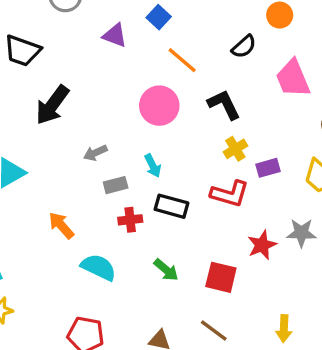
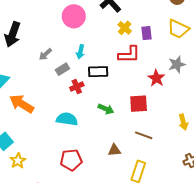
cyan arrow: (153, 166) -> (80, 52), turned 56
purple rectangle: (268, 168) -> (147, 33), turned -64
orange arrow: (61, 225) -> (22, 104), moved, size x1.4

